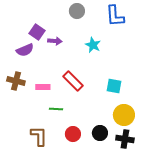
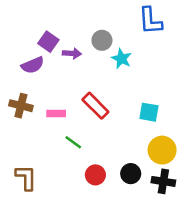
gray circle: (77, 11) -> (102, 40), moved
green line: (56, 109) -> (73, 142), turned 32
brown L-shape: (39, 136) -> (26, 178), moved

